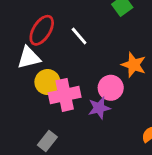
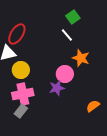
white line: (79, 36) -> (67, 35), moved
pink cross: (65, 95) -> (23, 94), moved

